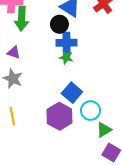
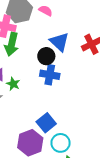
green star: (66, 57) -> (13, 84), moved

